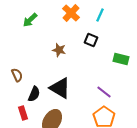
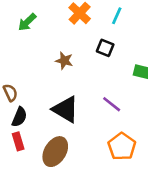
purple line: (104, 92) -> (112, 104), moved
black semicircle: (34, 94) -> (19, 117), moved

